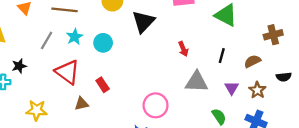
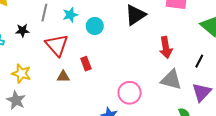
gray line: (47, 40) -> (44, 13), turned -30
red arrow: (183, 49) -> (166, 47), size x1.5
black star: (19, 66) -> (22, 30), moved
purple triangle: (232, 88) -> (202, 92), size x1.5

